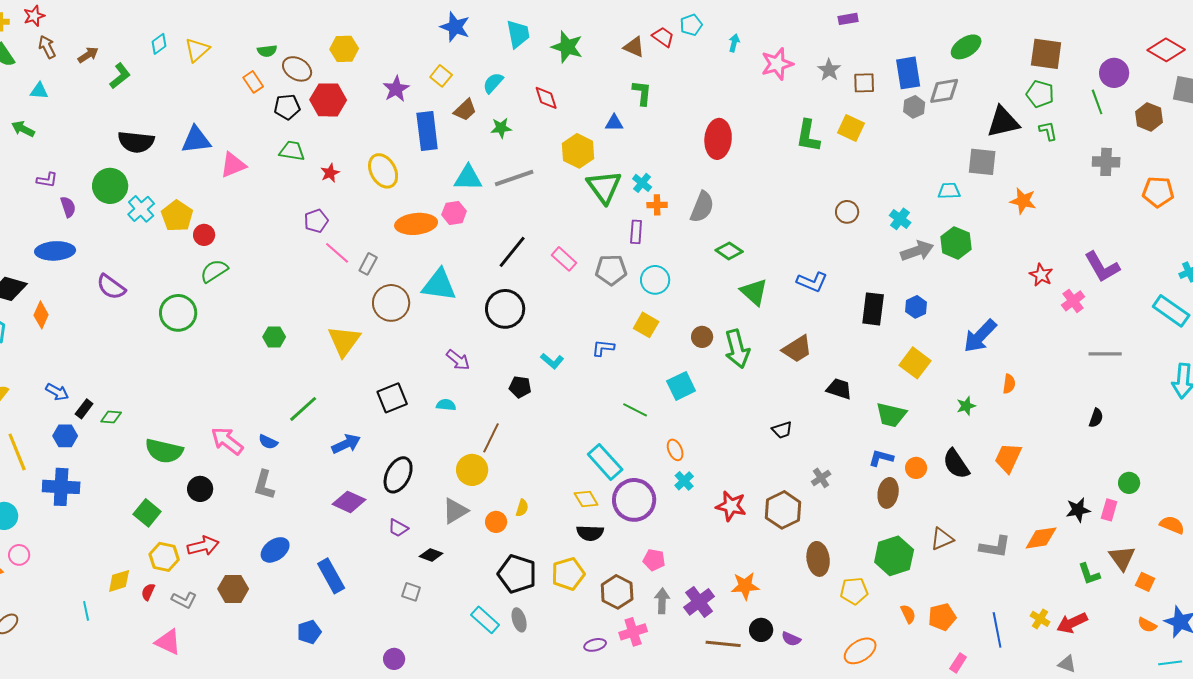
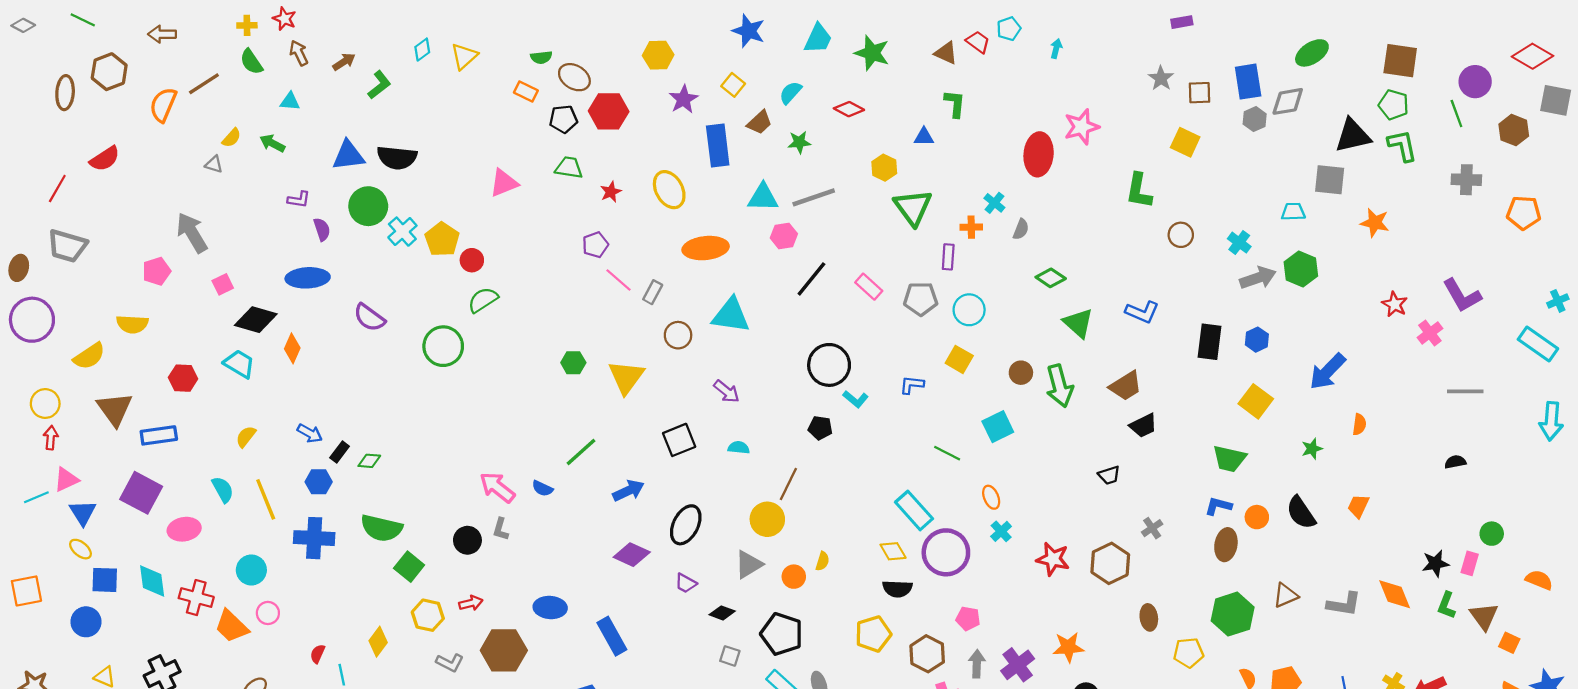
red star: (34, 16) -> (284, 19), turned -30
cyan trapezoid: (518, 34) -> (818, 39), turned 36
yellow hexagon: (344, 49) -> (658, 55), moved
pink star: (777, 64) -> (1082, 127), moved
orange rectangle: (253, 82) -> (526, 92), turned -30
red diamond: (546, 98) -> (849, 109), turned -44
green L-shape: (1048, 131) -> (1402, 146), size x1.5
green L-shape: (808, 136) -> (1139, 191), moved
blue triangle: (196, 140) -> (348, 155), moved
yellow hexagon: (578, 151) -> (884, 168), size x0.7
cyan cross: (642, 183) -> (994, 203), moved
gray semicircle: (702, 207) -> (1021, 229), size x0.6
pink hexagon: (454, 213) -> (784, 236), moved
brown circle: (391, 303) -> (678, 335), size x0.7
black circle: (505, 309) -> (829, 365), moved
green hexagon: (274, 337) -> (573, 363), moved
purple arrow: (458, 360) -> (727, 391), moved
black trapezoid: (839, 389) -> (1143, 426), moved, turned 136
black semicircle: (1096, 418) -> (1455, 462), turned -120
green semicircle: (164, 451) -> (381, 528), moved
orange trapezoid: (1008, 458) -> (1358, 506), size x0.7
gray L-shape: (264, 485) -> (501, 529), moved, size x0.7
orange diamond: (1041, 538) -> (1395, 594), turned 76
red arrow: (203, 546) -> (471, 603), size x0.7
blue ellipse: (275, 550) -> (550, 607), turned 40
brown ellipse: (818, 559) -> (1149, 617), size x0.7
black pentagon: (517, 574) -> (782, 634), moved
green L-shape: (1089, 574) -> (1446, 605), moved, turned 40
yellow diamond: (119, 581) -> (378, 642), turned -36
brown hexagon: (233, 589) -> (504, 650), size x1.4
red semicircle: (148, 592) -> (318, 654), moved
gray square: (411, 592) -> (730, 656), moved

